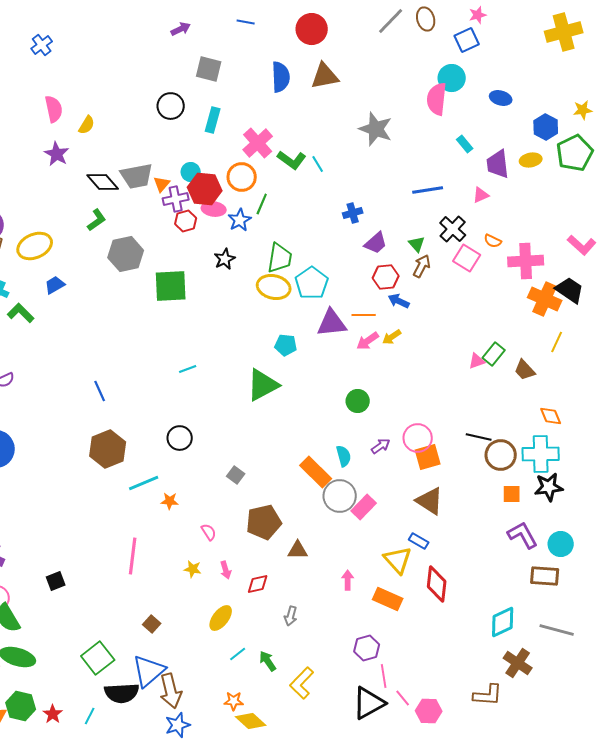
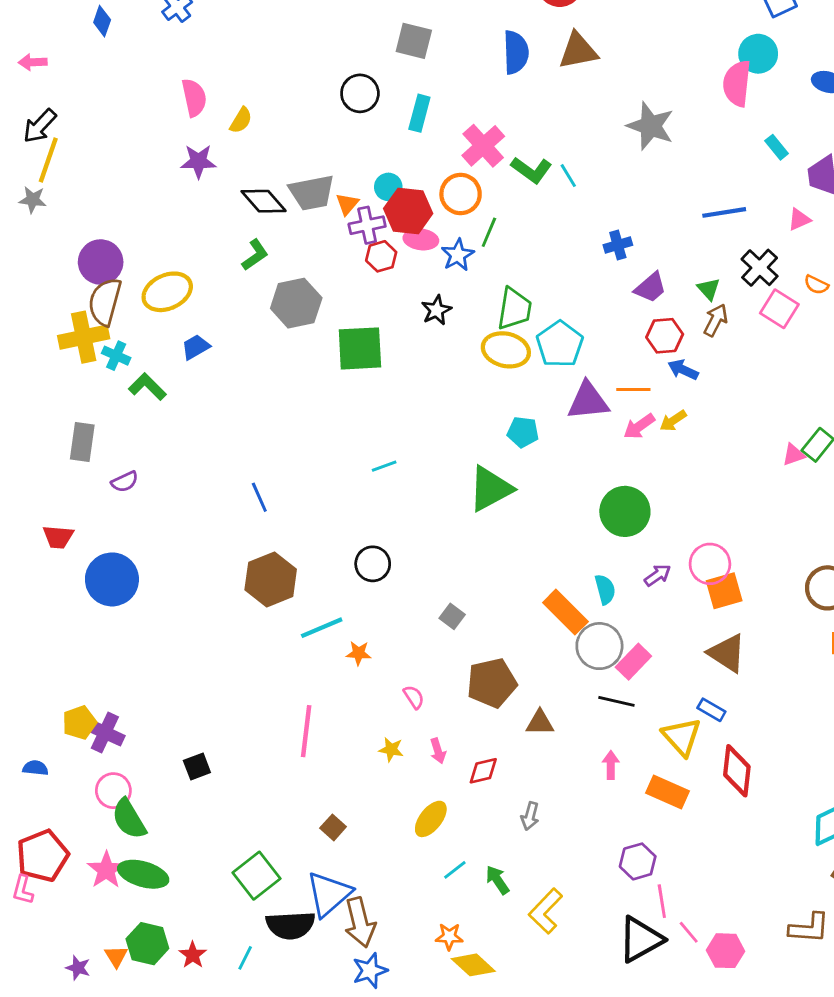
purple star: (57, 154) -> (198, 161), turned -30
green circle: (358, 401) -> (625, 511), size x1.5
black line: (479, 437) -> (616, 701), moved

